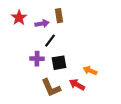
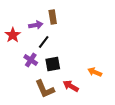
red star: (19, 18) -> (13, 35), moved
purple cross: (37, 59) -> (31, 60), turned 32
orange arrow: (90, 71) -> (95, 72), moved

